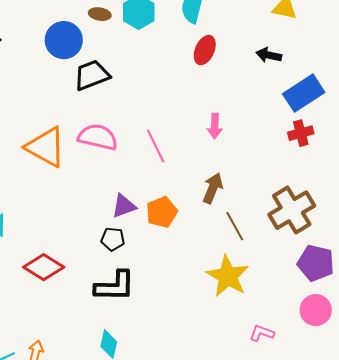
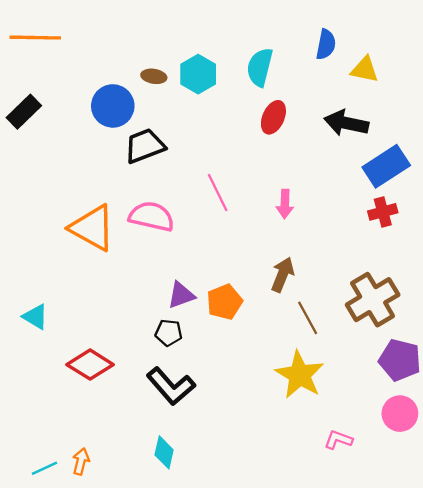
black arrow: (269, 55) -> (346, 123), size x1.5
pink line: (156, 146) -> (218, 193), moved
black L-shape: (115, 286) -> (171, 386), turned 48

